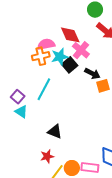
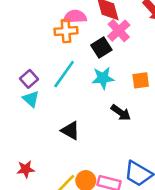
cyan star: (60, 57) -> (103, 78), moved
black arrow: (92, 74) -> (121, 113), moved
red star: (47, 156) -> (26, 169), moved

